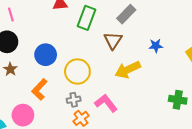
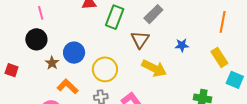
brown star: (10, 69) -> (52, 63), moved
yellow arrow: (128, 70) -> (154, 68), turned -130
orange L-shape: (39, 89) -> (68, 86), turned 90

